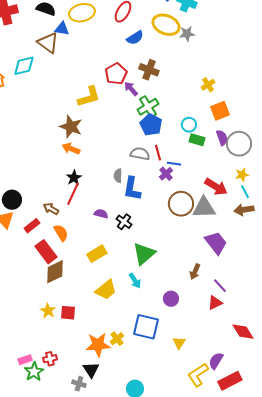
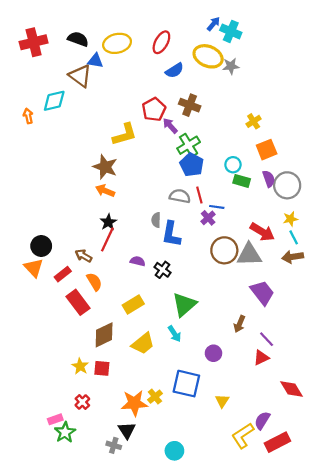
brown diamond: (55, 272) -> (104, 335), moved
red cross: (50, 359) -> (82, 402), moved, turned -32

